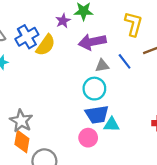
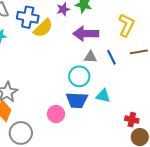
blue cross: (27, 37) -> (28, 17), turned 30
cyan triangle: (112, 125) -> (103, 96), moved
pink circle: (88, 138) -> (56, 114), moved

